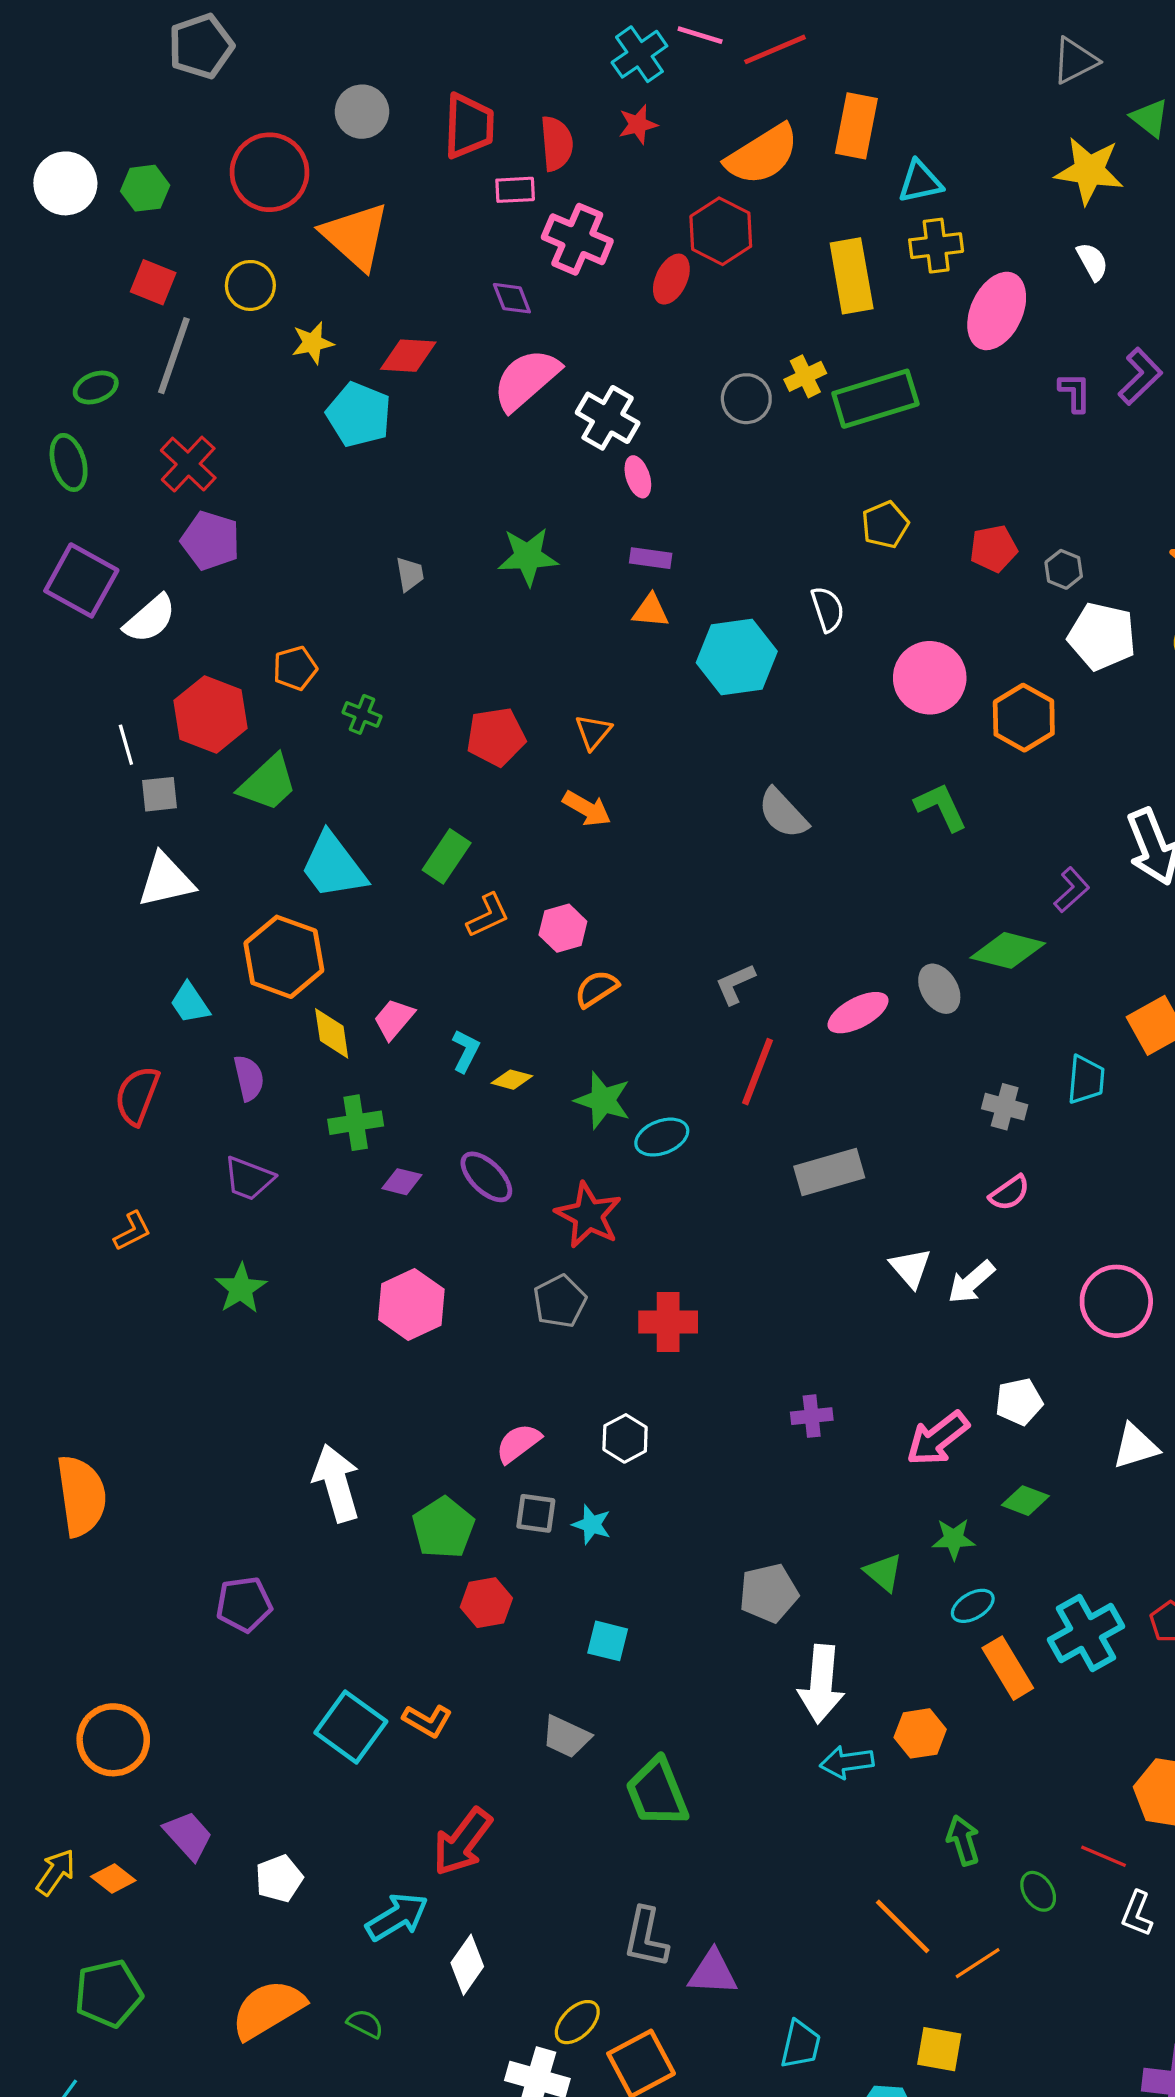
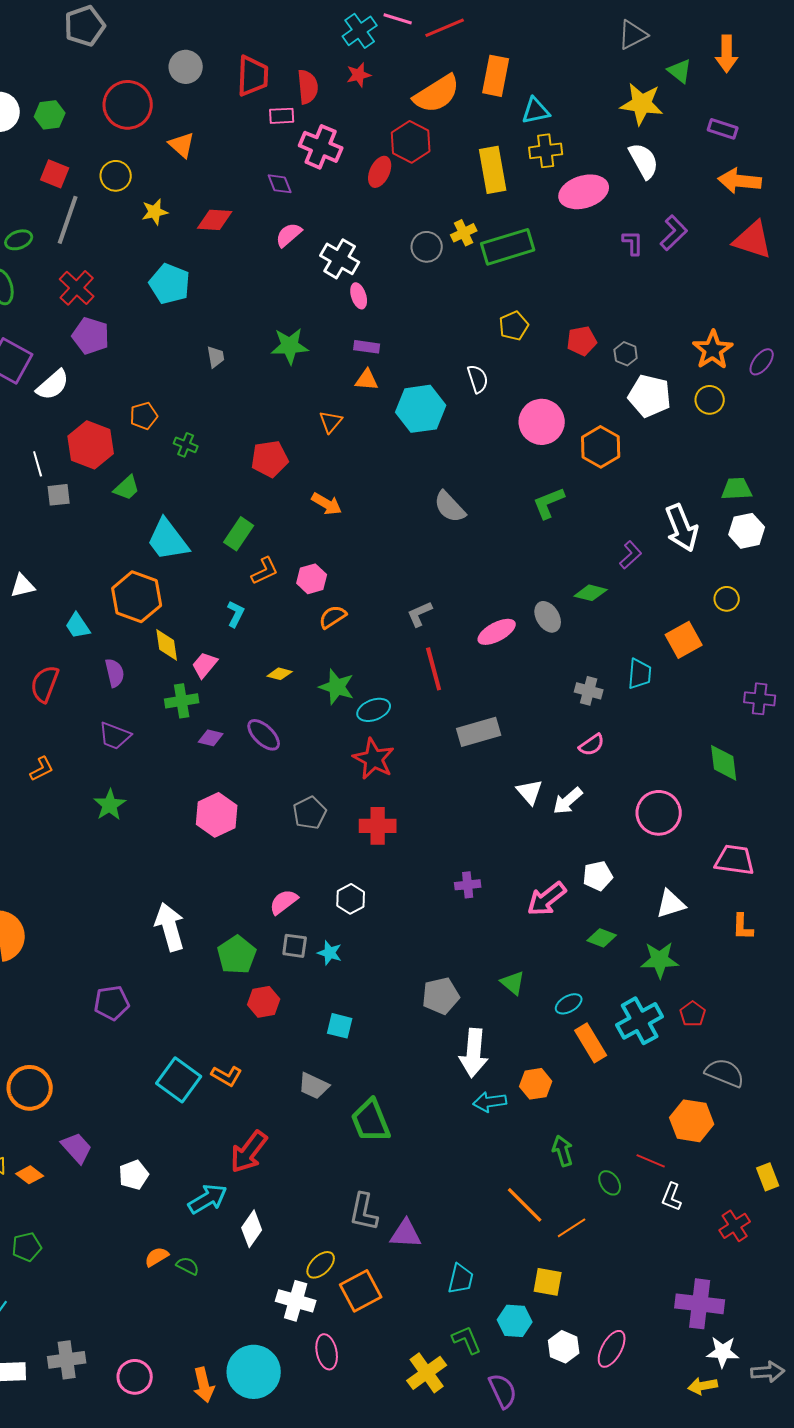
orange triangle: (356, 236) -> (182, 145), size x0.6
white semicircle: (1092, 262) -> (644, 161), size x1.5
pink ellipse: (997, 311) -> (584, 192), turned 48
pink semicircle: (526, 380) -> (289, 235), size x0.6
cyan pentagon: (359, 415) -> (170, 284), moved
orange triangle: (593, 732) -> (331, 422), moved
green trapezoid: (268, 783) -> (127, 488), size x0.7
green L-shape: (941, 807) -> (549, 503), turned -87
white triangle: (166, 880) -> (23, 586), moved, size x0.7
green diamond: (1008, 950) -> (591, 593), size x0.7
pink trapezoid: (394, 1019) -> (205, 665), moved
cyan L-shape: (466, 1051) -> (236, 614), moved
red line: (757, 1072) -> (434, 669), turned -36
red star: (588, 1215) -> (374, 759), moved
green star: (954, 1539) -> (660, 960), moved, size x1.4
green pentagon: (108, 1993) -> (27, 1247), size x0.7
orange semicircle: (268, 2009) -> (157, 1257), moved, size x0.5

